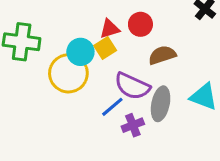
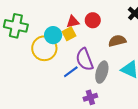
brown semicircle: (162, 55) -> (117, 41), moved
purple semicircle: (132, 86) -> (85, 59), turned 40
purple cross: (133, 125) -> (90, 97), moved

